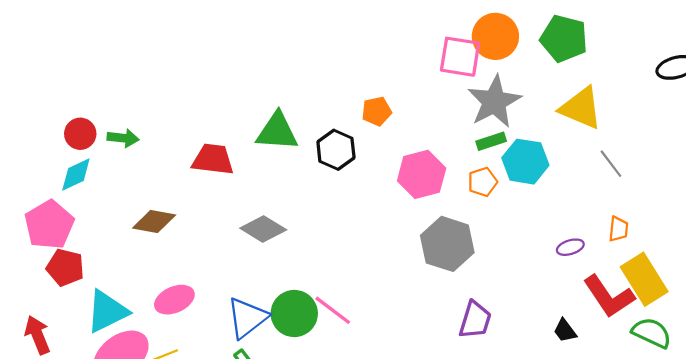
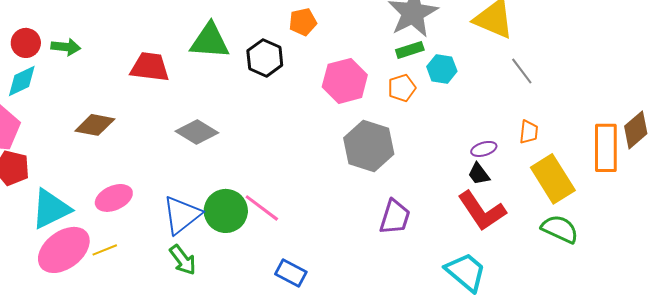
cyan hexagon: (525, 162) -> (442, 69), size x0.7
red L-shape: (609, 296) -> (482, 211), moved
black trapezoid: (565, 331) -> (479, 174), moved

